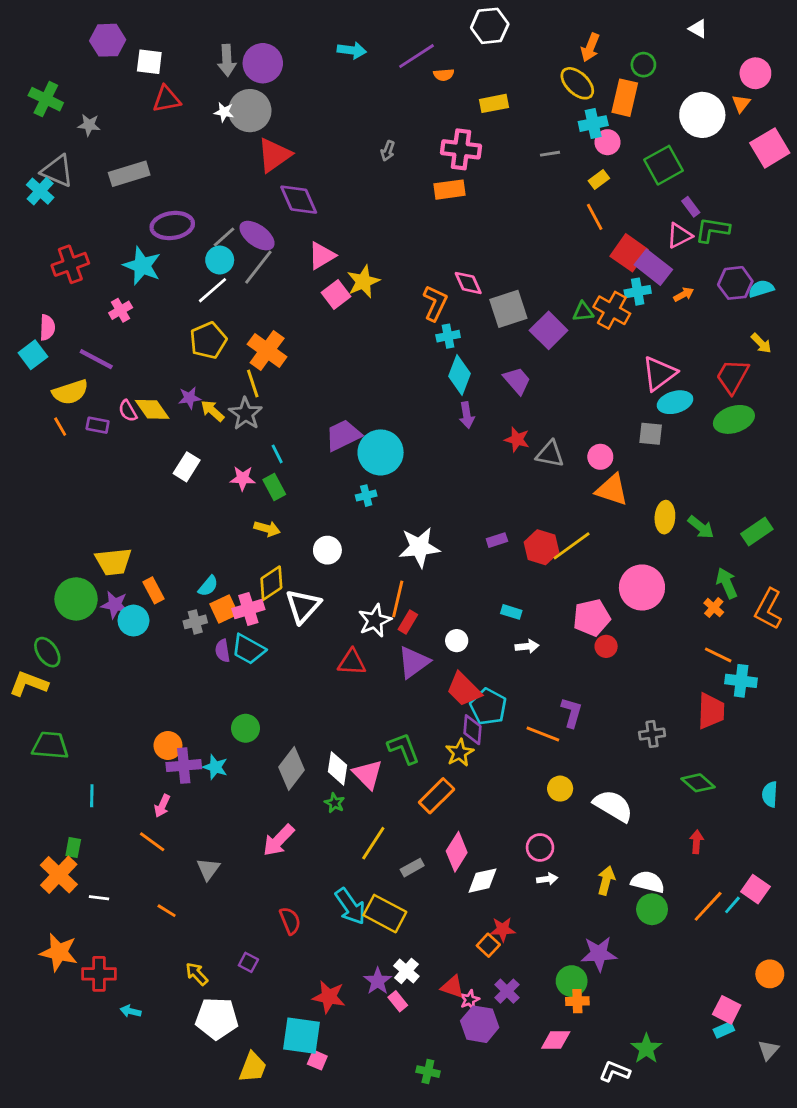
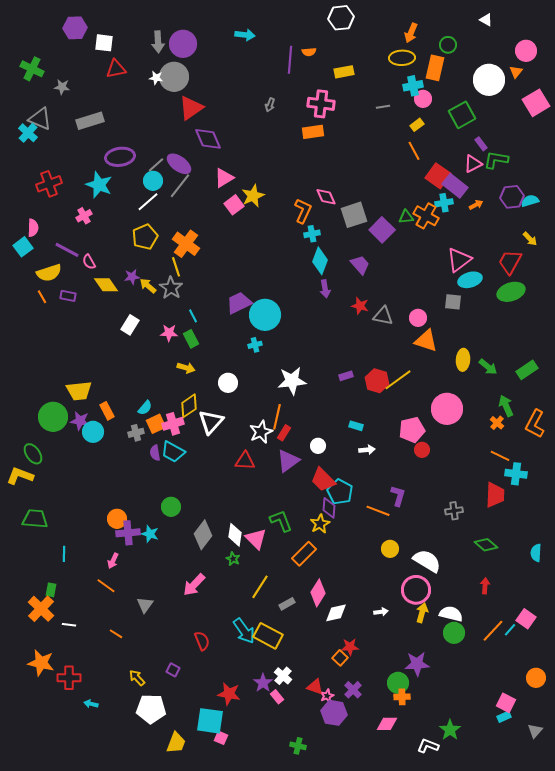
purple line: (416, 56) -> (290, 60), moved, turned -52
yellow ellipse: (577, 83) -> (402, 58), turned -45
pink semicircle: (128, 411) -> (89, 262), moved
pink circle: (540, 847) -> (416, 590), moved, size x1.5

